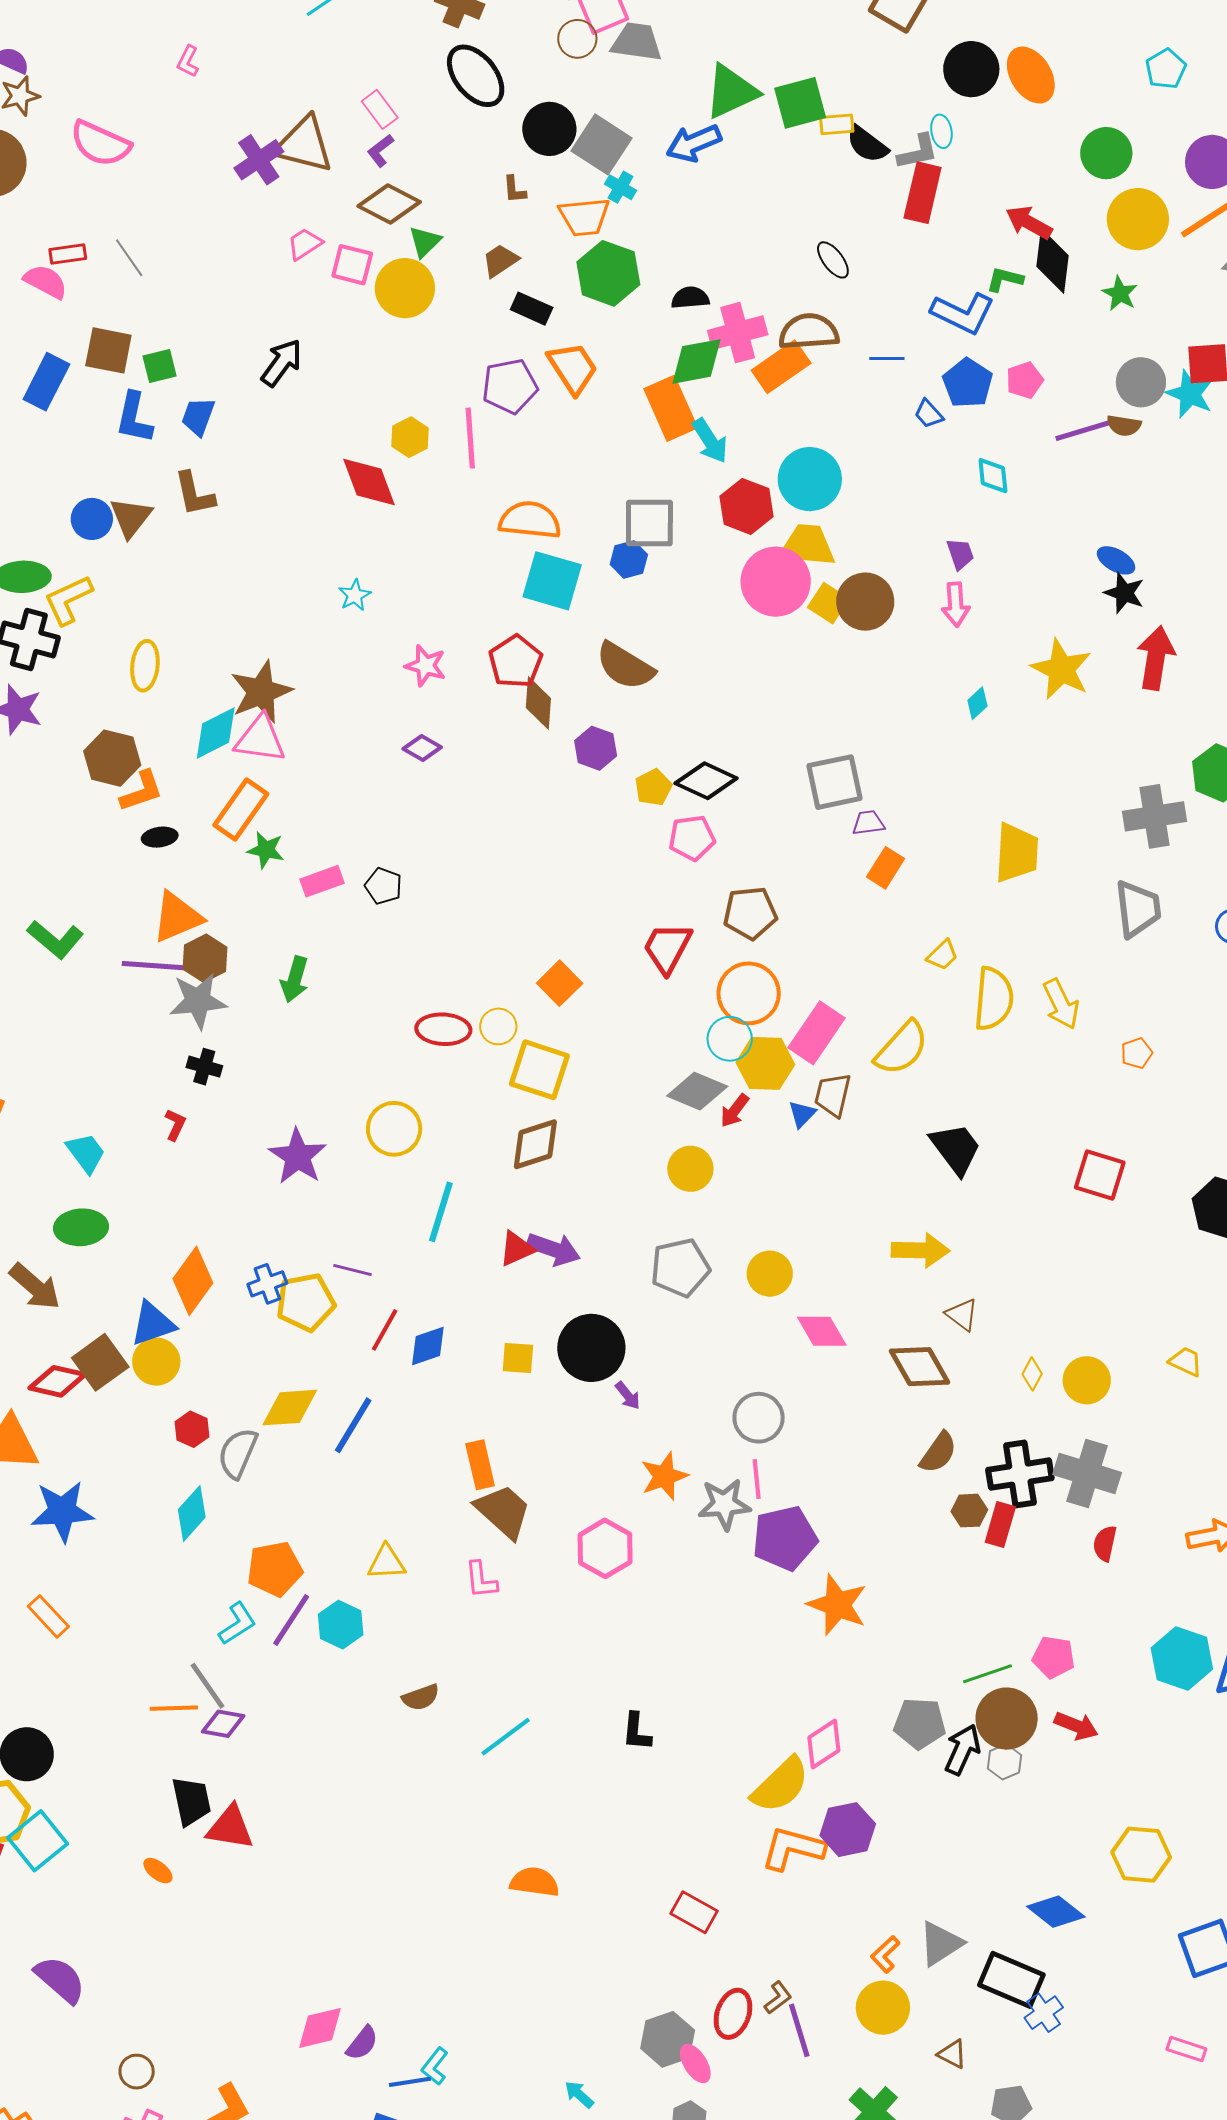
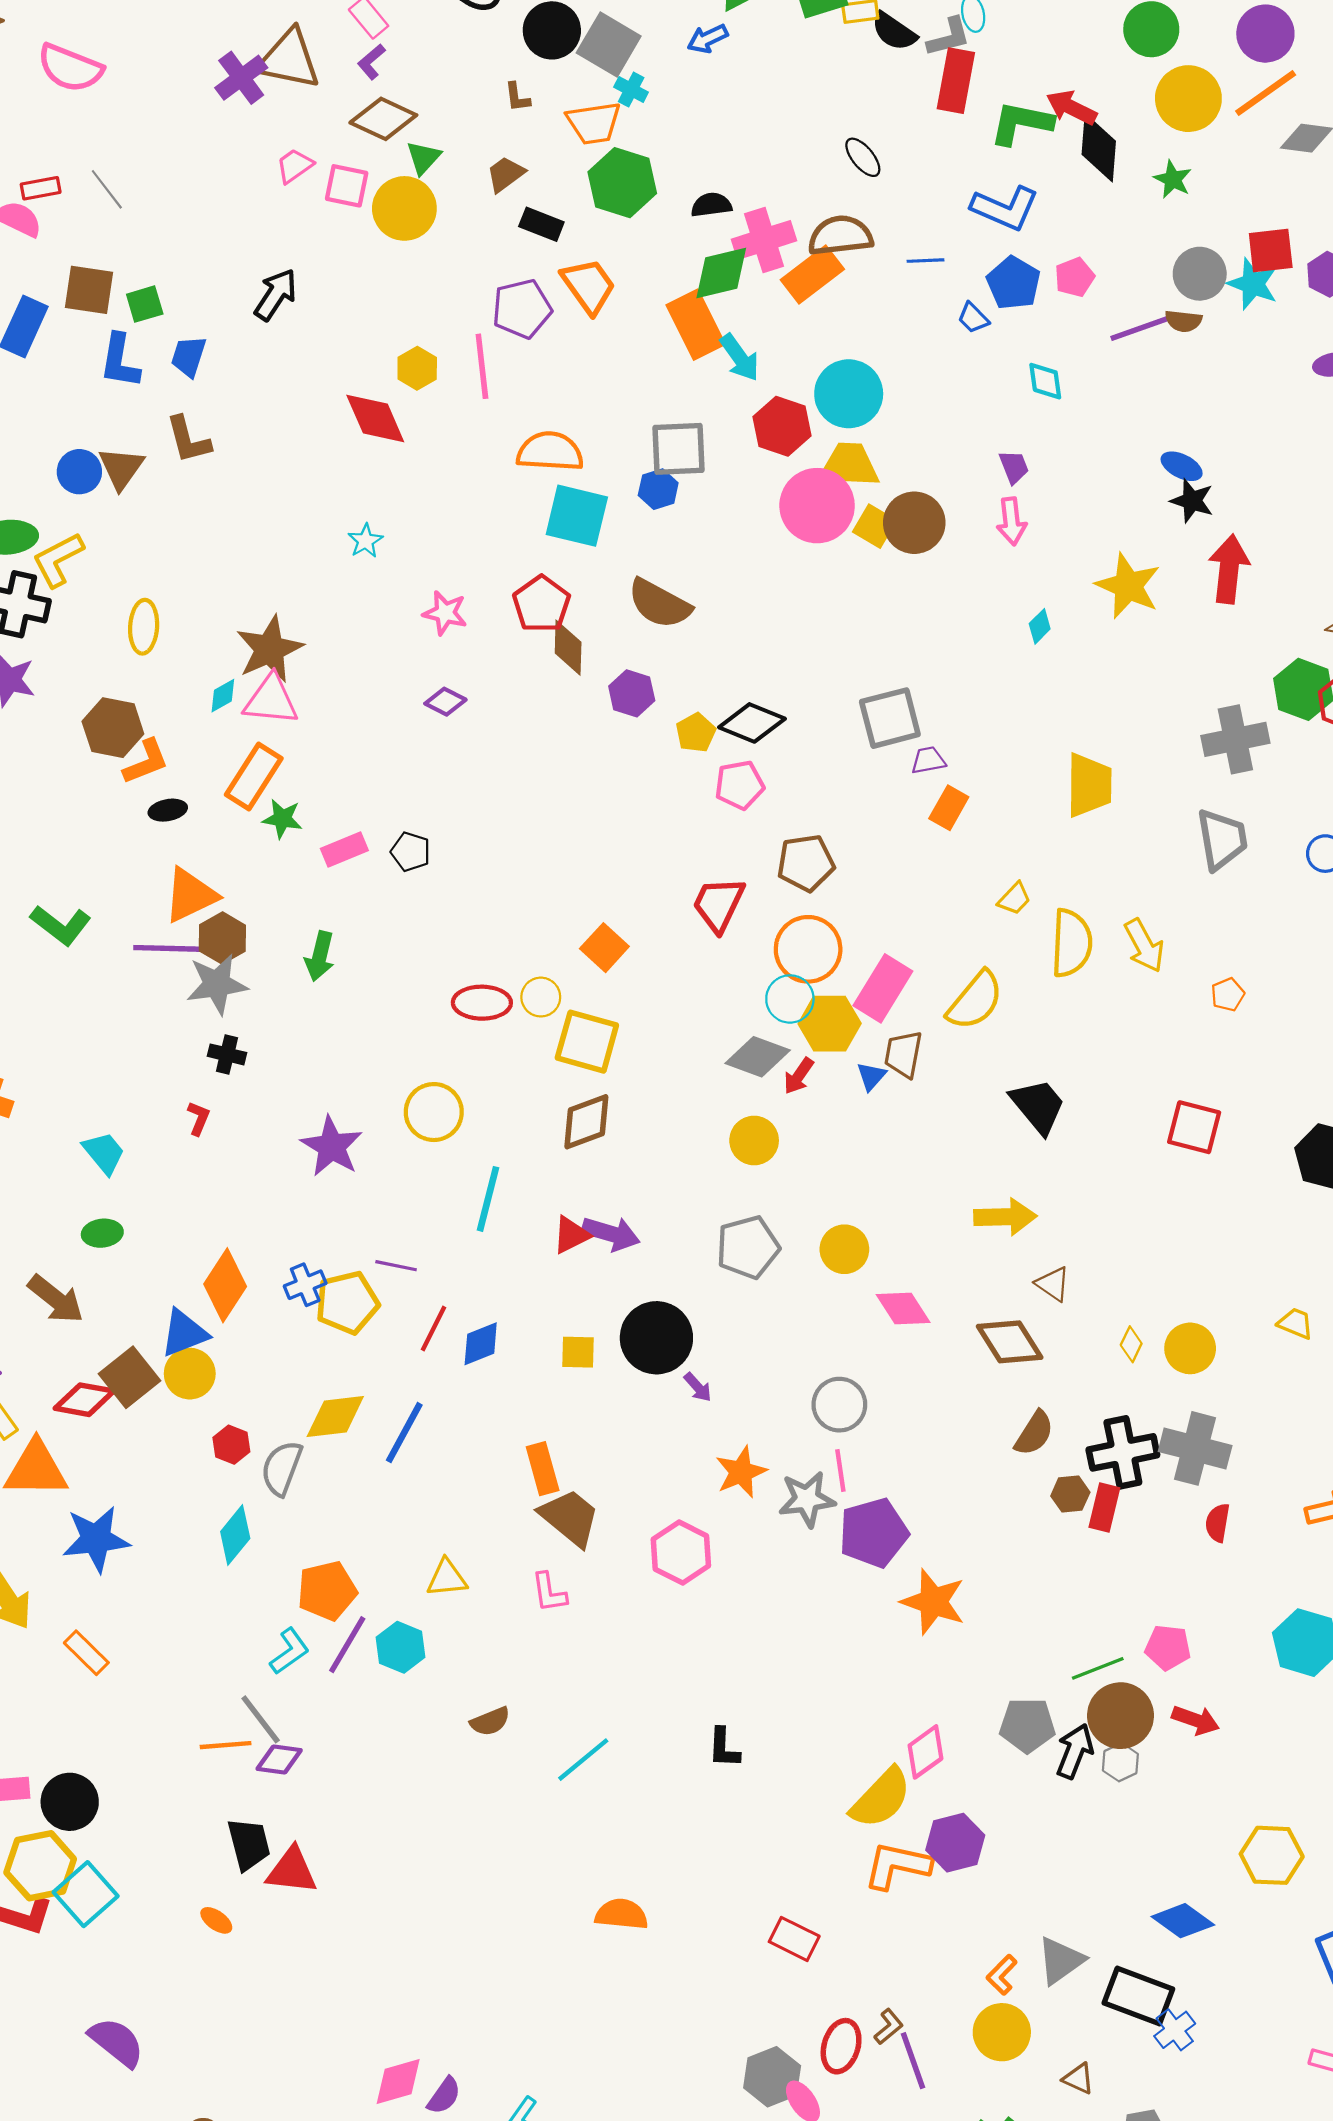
blue arrow: (694, 143) -> (708, 39), size x0.7
green L-shape: (1005, 279) -> (1021, 123), moved, size x1.6
cyan diamond: (216, 733) -> (223, 696), size x0.6
green ellipse: (81, 1227) -> (102, 1233), size x0.7

